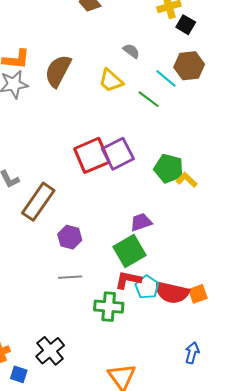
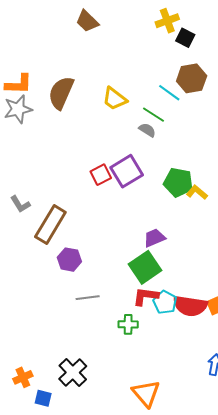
gray semicircle: (131, 51) -> (147, 130), moved
red square: (92, 155) -> (101, 175), size x0.6
purple hexagon: (70, 237) -> (69, 260), moved
green cross: (109, 307) -> (128, 324), size x0.7

